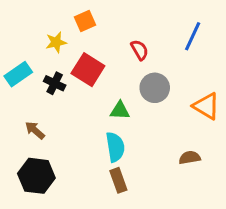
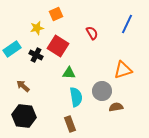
gray circle: (155, 88) -> (102, 91), moved
orange triangle: (206, 106) -> (123, 70), moved, turned -48
green triangle: (120, 111) -> (69, 73), moved
brown semicircle: (190, 158) -> (116, 107), moved
brown rectangle: (118, 180) -> (70, 124), moved

